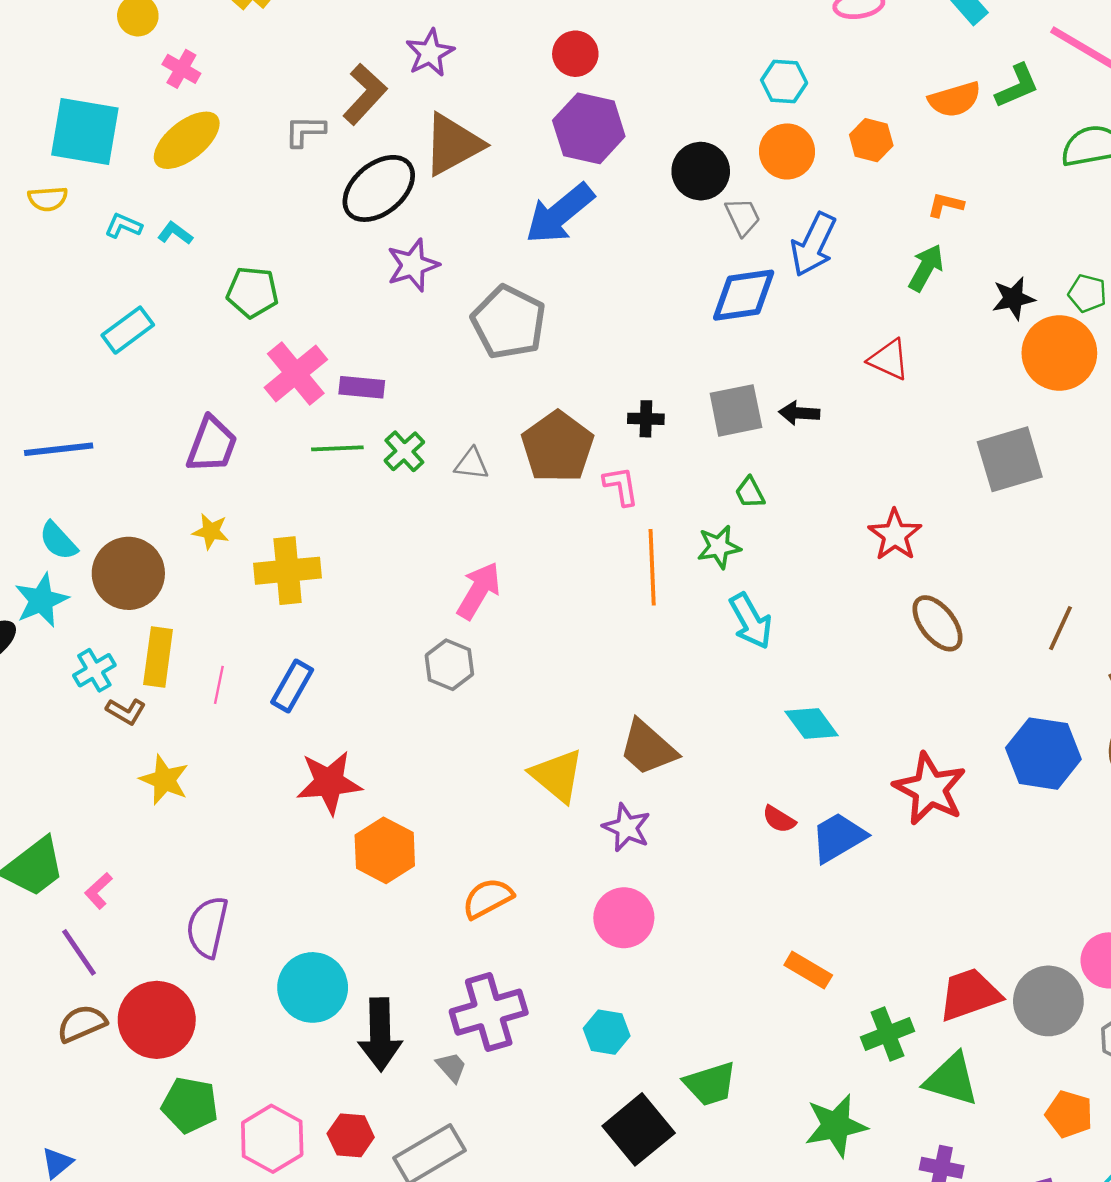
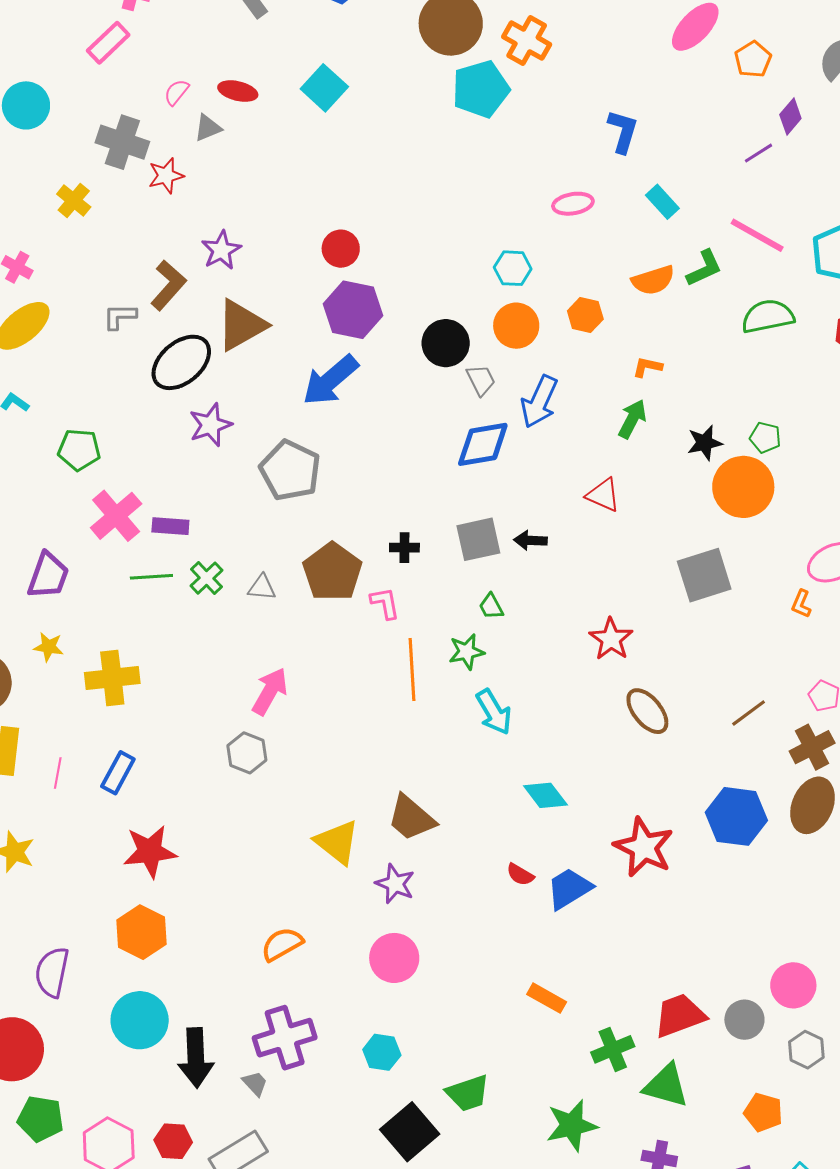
brown line: (1061, 628) -> (749, 713), turned 30
orange hexagon: (385, 850) -> (141, 932), moved
gray circle: (1048, 1001) -> (744, 1020), size x0.7

